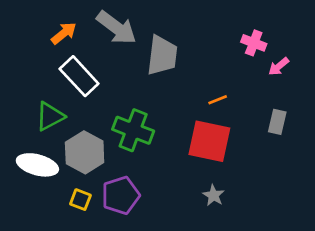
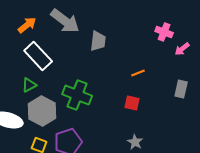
gray trapezoid: (162, 55) -> (98, 41), size x0.7
green triangle: (50, 116) -> (29, 85), moved, size x0.7
red square: (209, 141) -> (132, 103), size x0.5

